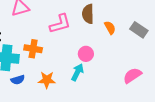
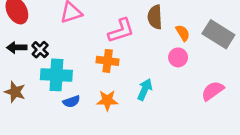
gray rectangle: (139, 30) -> (218, 34), size x1.4
orange cross: (33, 49) -> (108, 61), moved
pink circle: (86, 54) -> (178, 57), moved

